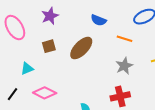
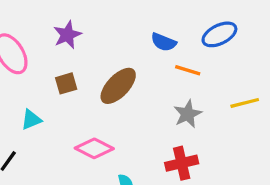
blue semicircle: (99, 20) -> (164, 42), moved
pink diamond: (45, 93) -> (94, 148), moved

